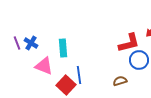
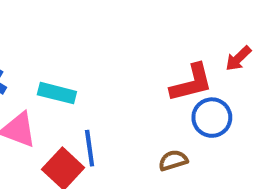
cyan rectangle: (63, 48) -> (57, 93), turned -72

